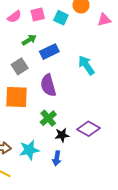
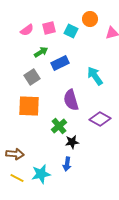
purple semicircle: (48, 85) -> (71, 100), moved
purple diamond: (88, 129) -> (100, 119), moved
cyan star: (29, 150) -> (41, 174), moved

